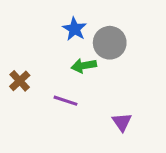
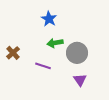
gray circle: (110, 43) -> (77, 53), moved

